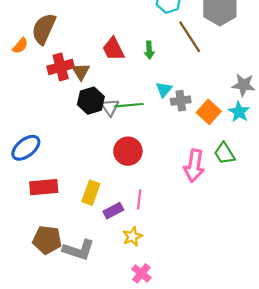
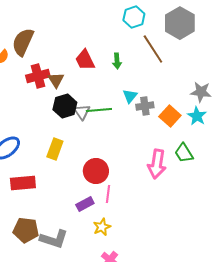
red circle: (128, 151) -> (96, 171), moved
yellow rectangle: (91, 193) -> (55, 149), moved

